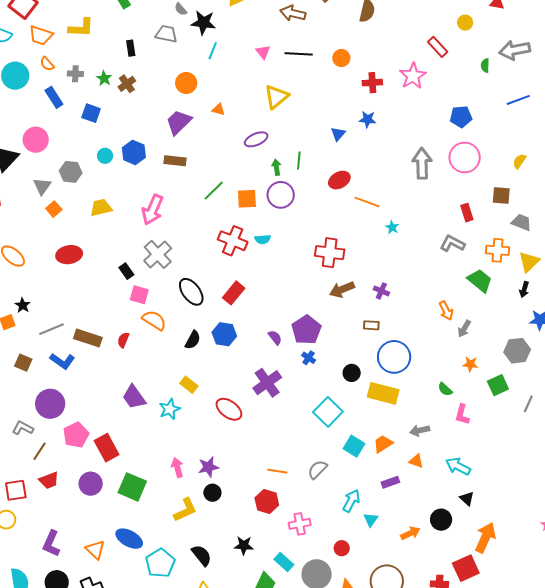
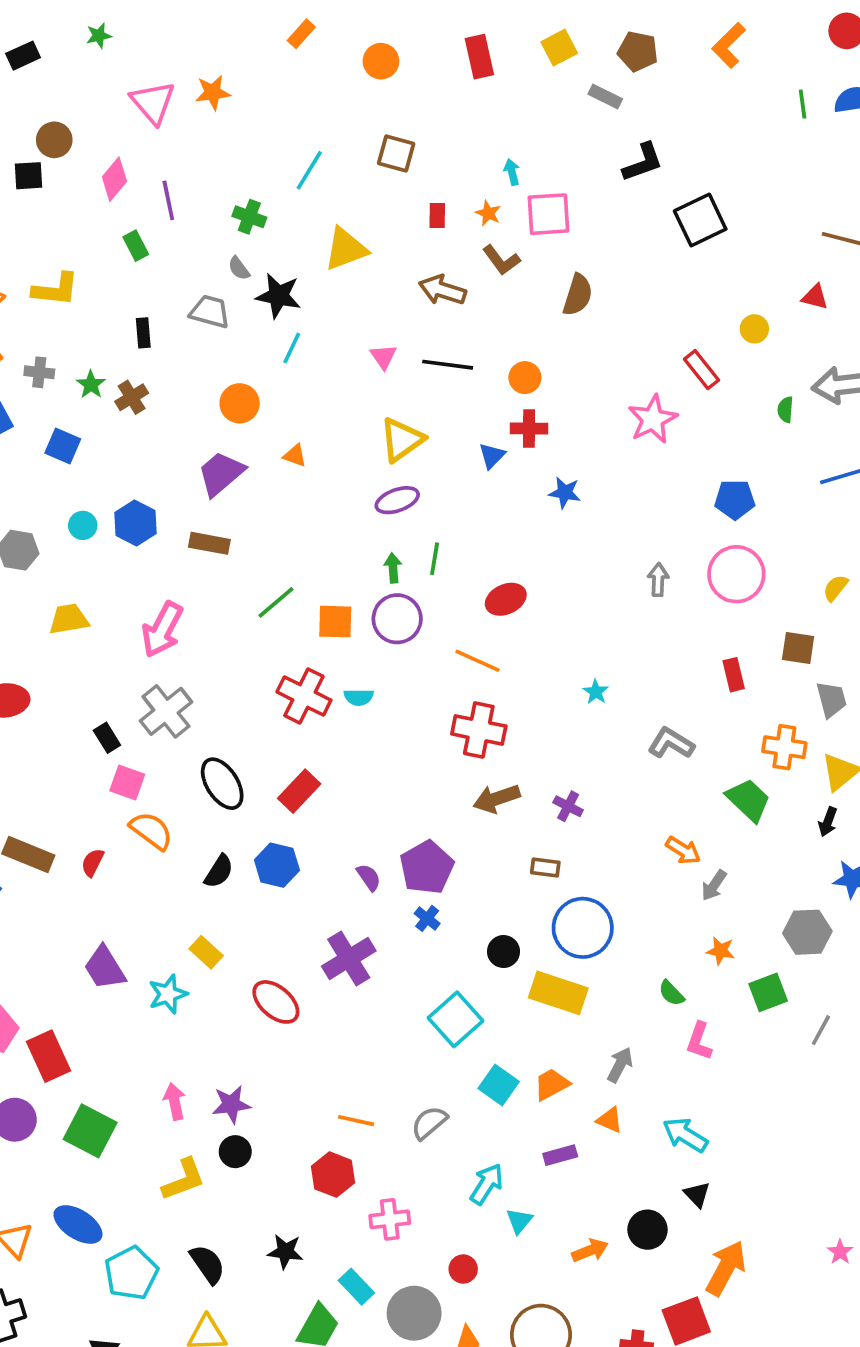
red cross: (372, 83) -> (529, 428), moved
blue triangle: (338, 134) -> (492, 456), moved
purple ellipse: (256, 139) -> (397, 500), moved
gray arrow: (422, 163) -> (658, 580), size x0.6
orange line: (367, 202) -> (478, 661), moved
gray trapezoid: (521, 222) -> (831, 699), turned 50
gray L-shape: (452, 243) -> (671, 743), moved
orange arrow: (446, 311) -> (683, 850), turned -36
gray arrow: (420, 430) -> (620, 1065), turned 126

